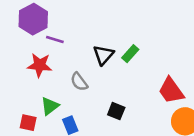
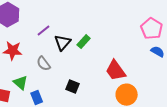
purple line: (55, 40) -> (44, 31), moved, turned -56
green triangle: (50, 106) -> (21, 83), turned -42

